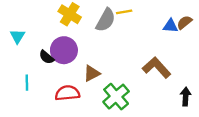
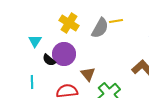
cyan triangle: (18, 36) -> (35, 41), moved
brown triangle: (92, 73) -> (88, 74), turned -42

